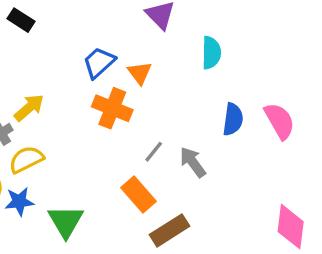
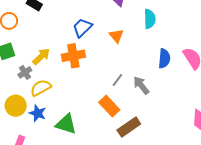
orange triangle: (140, 73) -> (116, 36), moved
orange cross: (112, 108) -> (73, 56), moved, turned -30
blue star: (19, 202) -> (38, 113), turned 30
green triangle: (66, 221) -> (66, 124), turned -40

